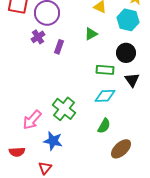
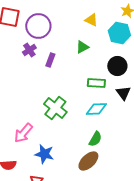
green cross: (64, 109) -> (55, 108), moved
brown ellipse: (121, 149) -> (88, 161), moved

